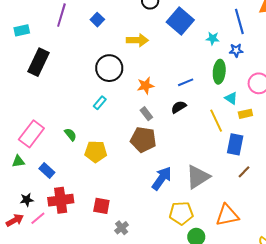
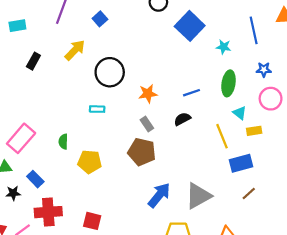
yellow arrow: (137, 40) -> (75, 50), moved, turned -50
blue star: (236, 50) -> (264, 70), moved
black rectangle: (38, 62) -> (33, 61), size x0.6
cyan rectangle: (100, 103) -> (97, 109), turned 48
green semicircle: (70, 135) -> (63, 142), turned -144
blue rectangle: (235, 144) -> (241, 163), turned 60
black star: (27, 200) -> (13, 193), moved

